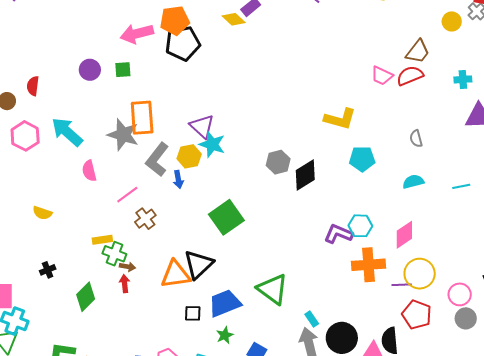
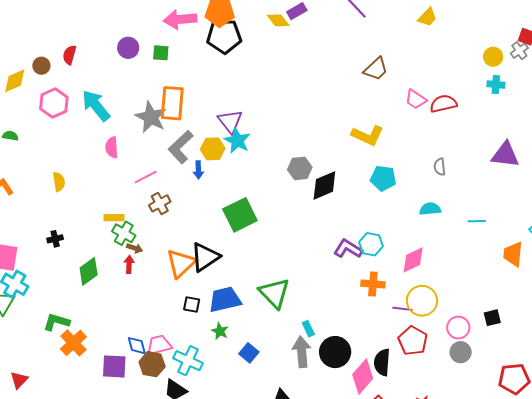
brown trapezoid: (418, 52) -> (376, 69), moved
cyan cross: (463, 79) -> (496, 84), moved
yellow semicircle: (42, 213) -> (59, 182), turned -126
orange cross: (369, 265) -> (373, 284), size x0.7
orange triangle: (176, 274) -> (181, 263), turned -44
green star: (225, 335) -> (220, 331), turned -30

